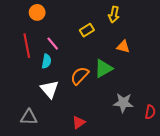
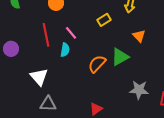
orange triangle: (123, 47) -> (139, 36), turned 32
white triangle: (50, 89) -> (39, 77), moved

